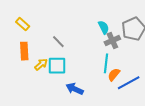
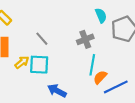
cyan semicircle: (104, 27) -> (101, 15), moved
gray cross: (112, 40) -> (85, 39), moved

